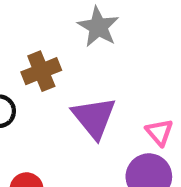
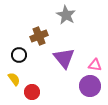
pink triangle: (159, 132) -> (95, 65), turned -40

